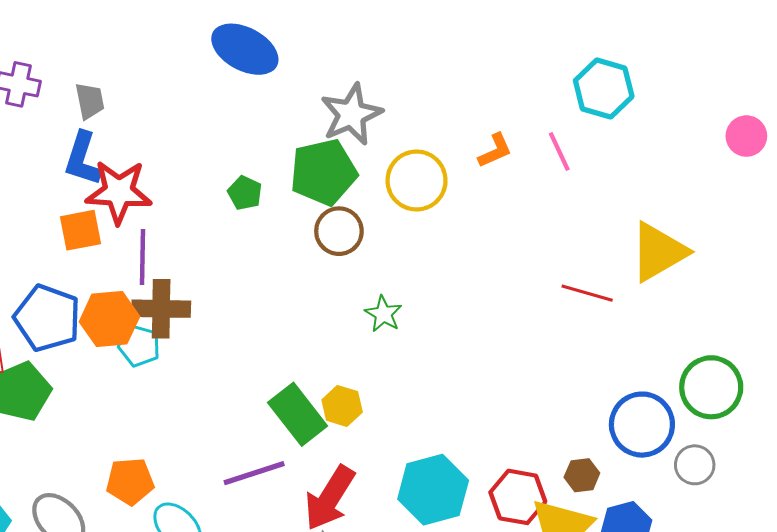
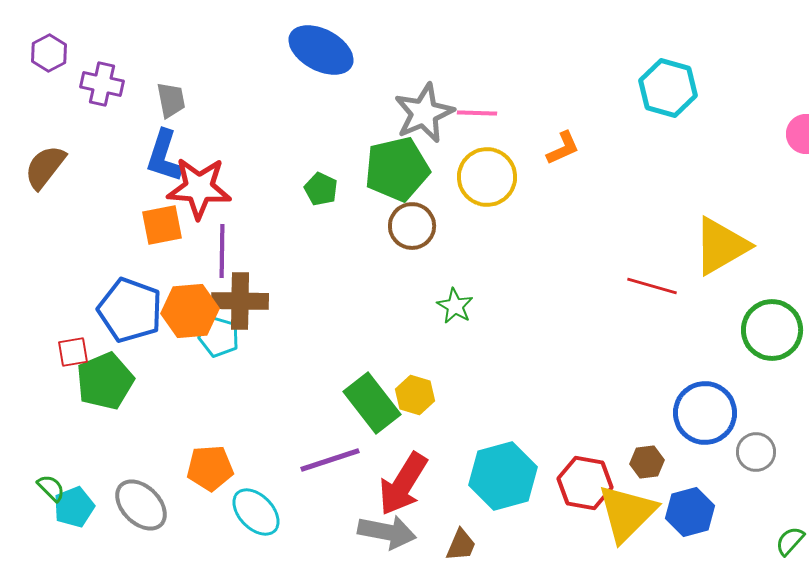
pink line: (559, 152) -> (477, 113), moved, turned -63
green circle: (711, 387) -> (772, 330), moved

